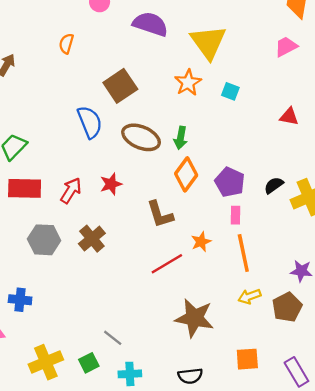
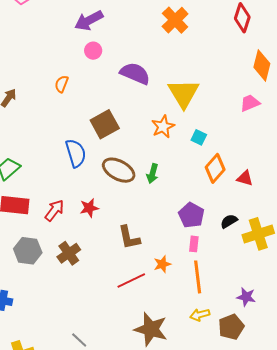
red triangle: (289, 117) -> (245, 178), moved
orange diamond: (186, 174) -> (215, 168), moved

